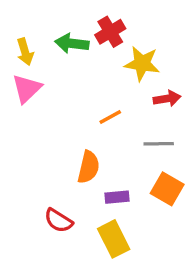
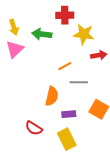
red cross: (110, 32) -> (65, 15), turned 30
green arrow: (72, 43) -> (42, 34), moved
gray line: (159, 144) -> (79, 82), moved

